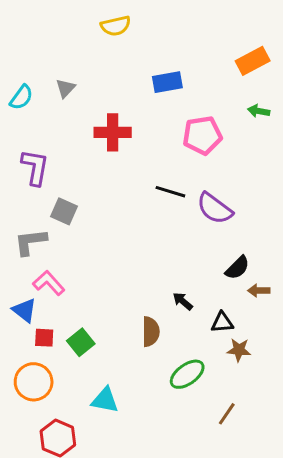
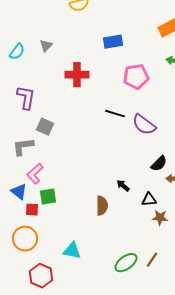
pink L-shape: (49, 283) -> (35, 174), turned -90
green square: (81, 342) -> (48, 197), moved, turned 30
green ellipse: (187, 374) -> (126, 263), moved

